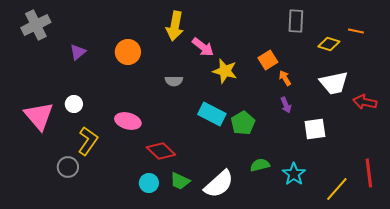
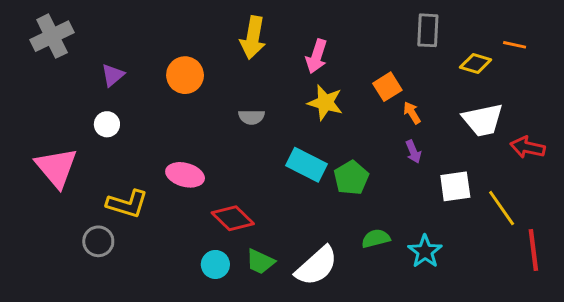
pink arrow: (203, 47) -> (317, 56), moved, turned 70
white circle: (74, 104) -> (107, 124), moved
yellow L-shape: (88, 141) -> (127, 204), turned 72
yellow line: (337, 189) -> (502, 208), moved, turned -76

